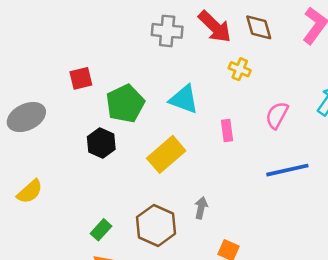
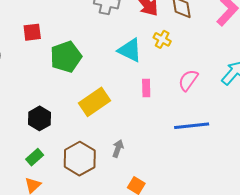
cyan triangle: (184, 99) -> (130, 50), moved
black hexagon: (101, 143) -> (40, 118), moved

